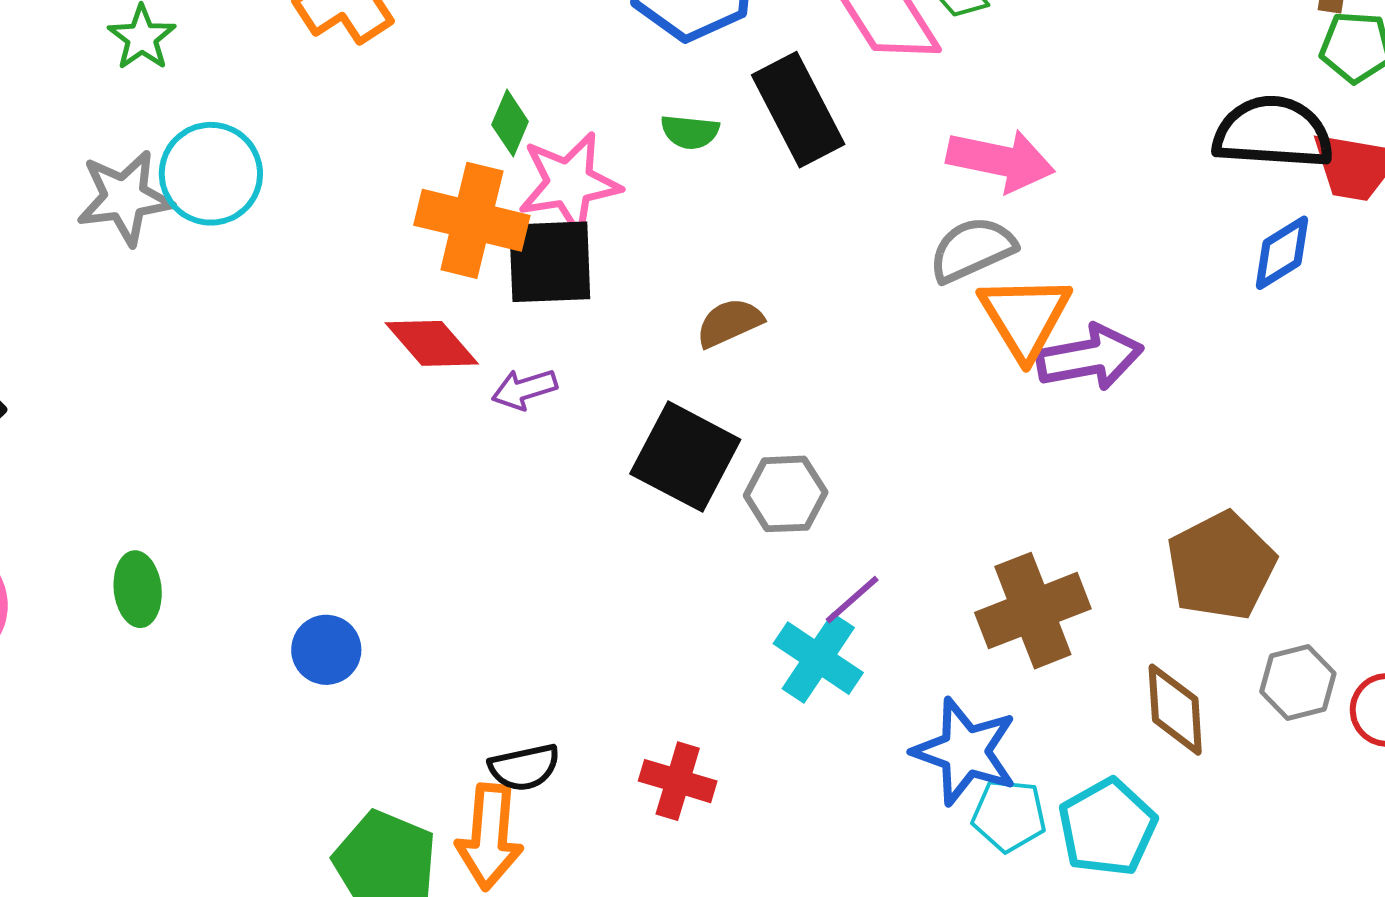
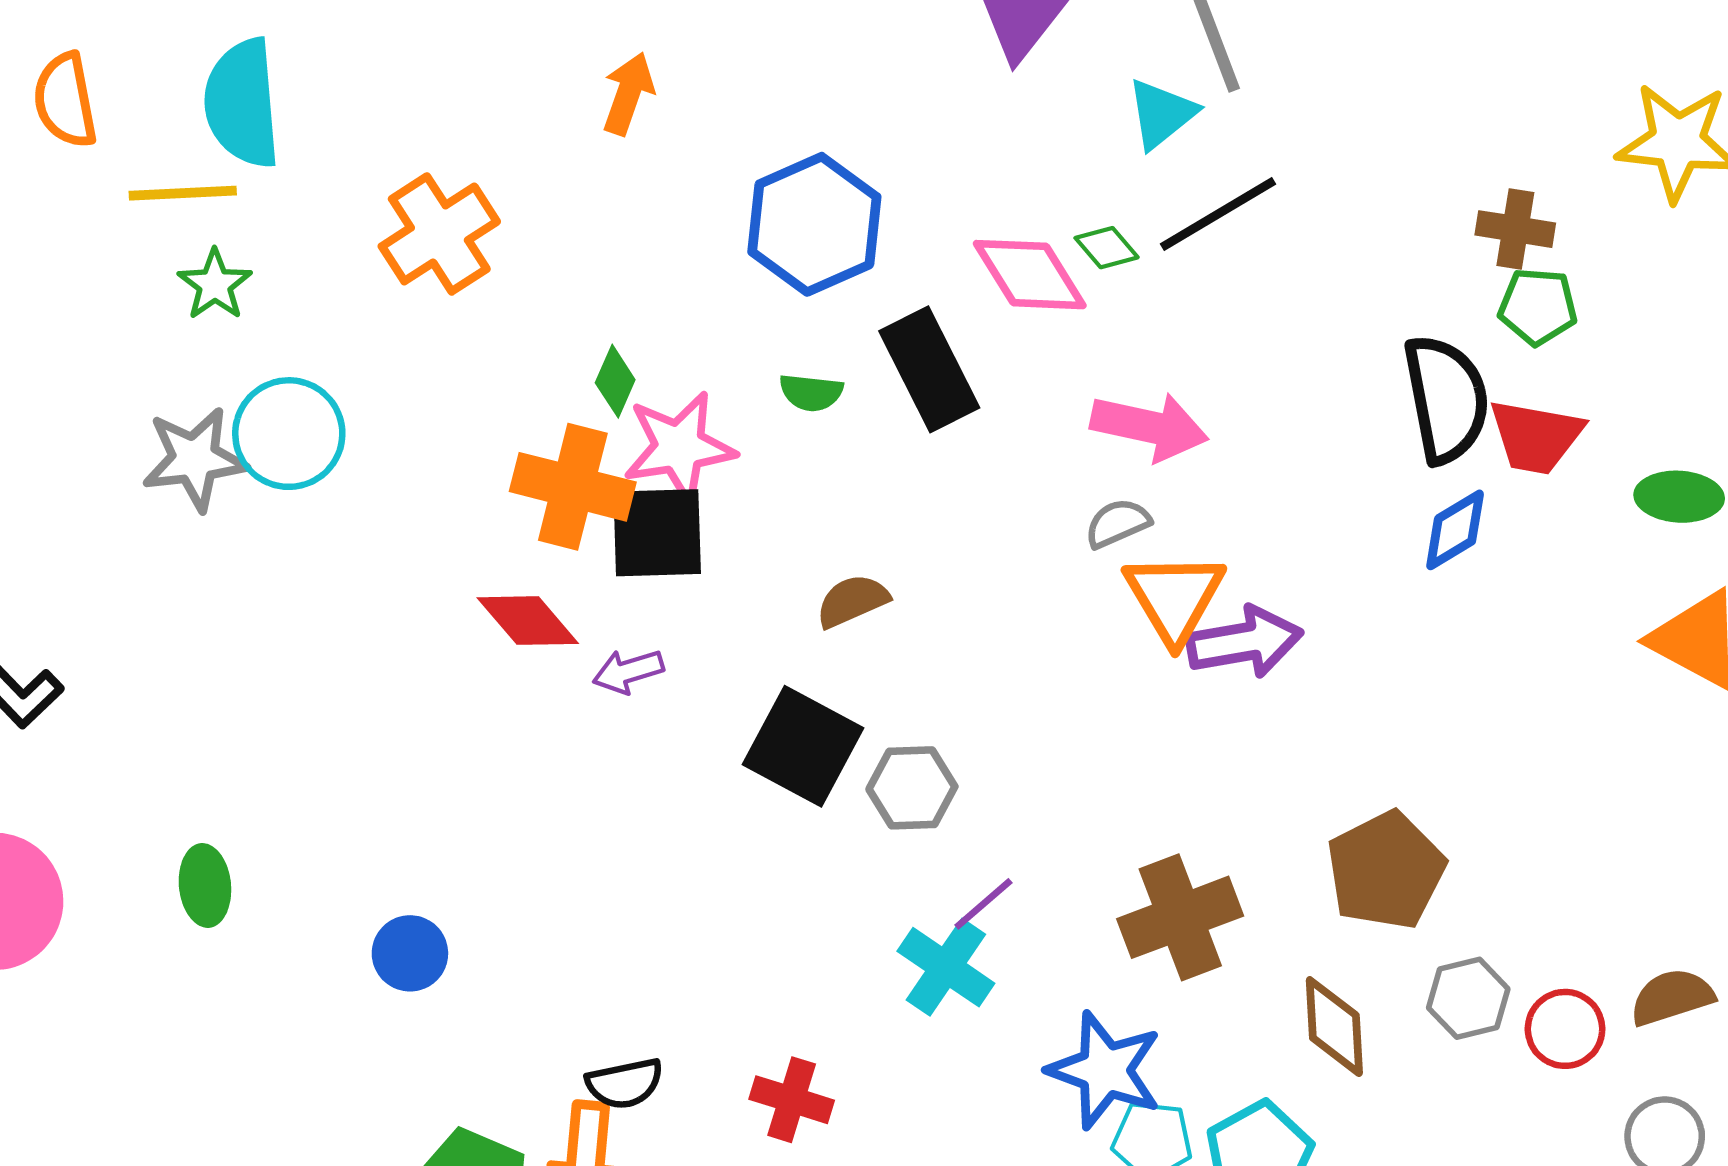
black semicircle: (1273, 133) -> (1446, 399), turned 75
gray semicircle: (972, 249) -> (1118, 523), size x0.7

